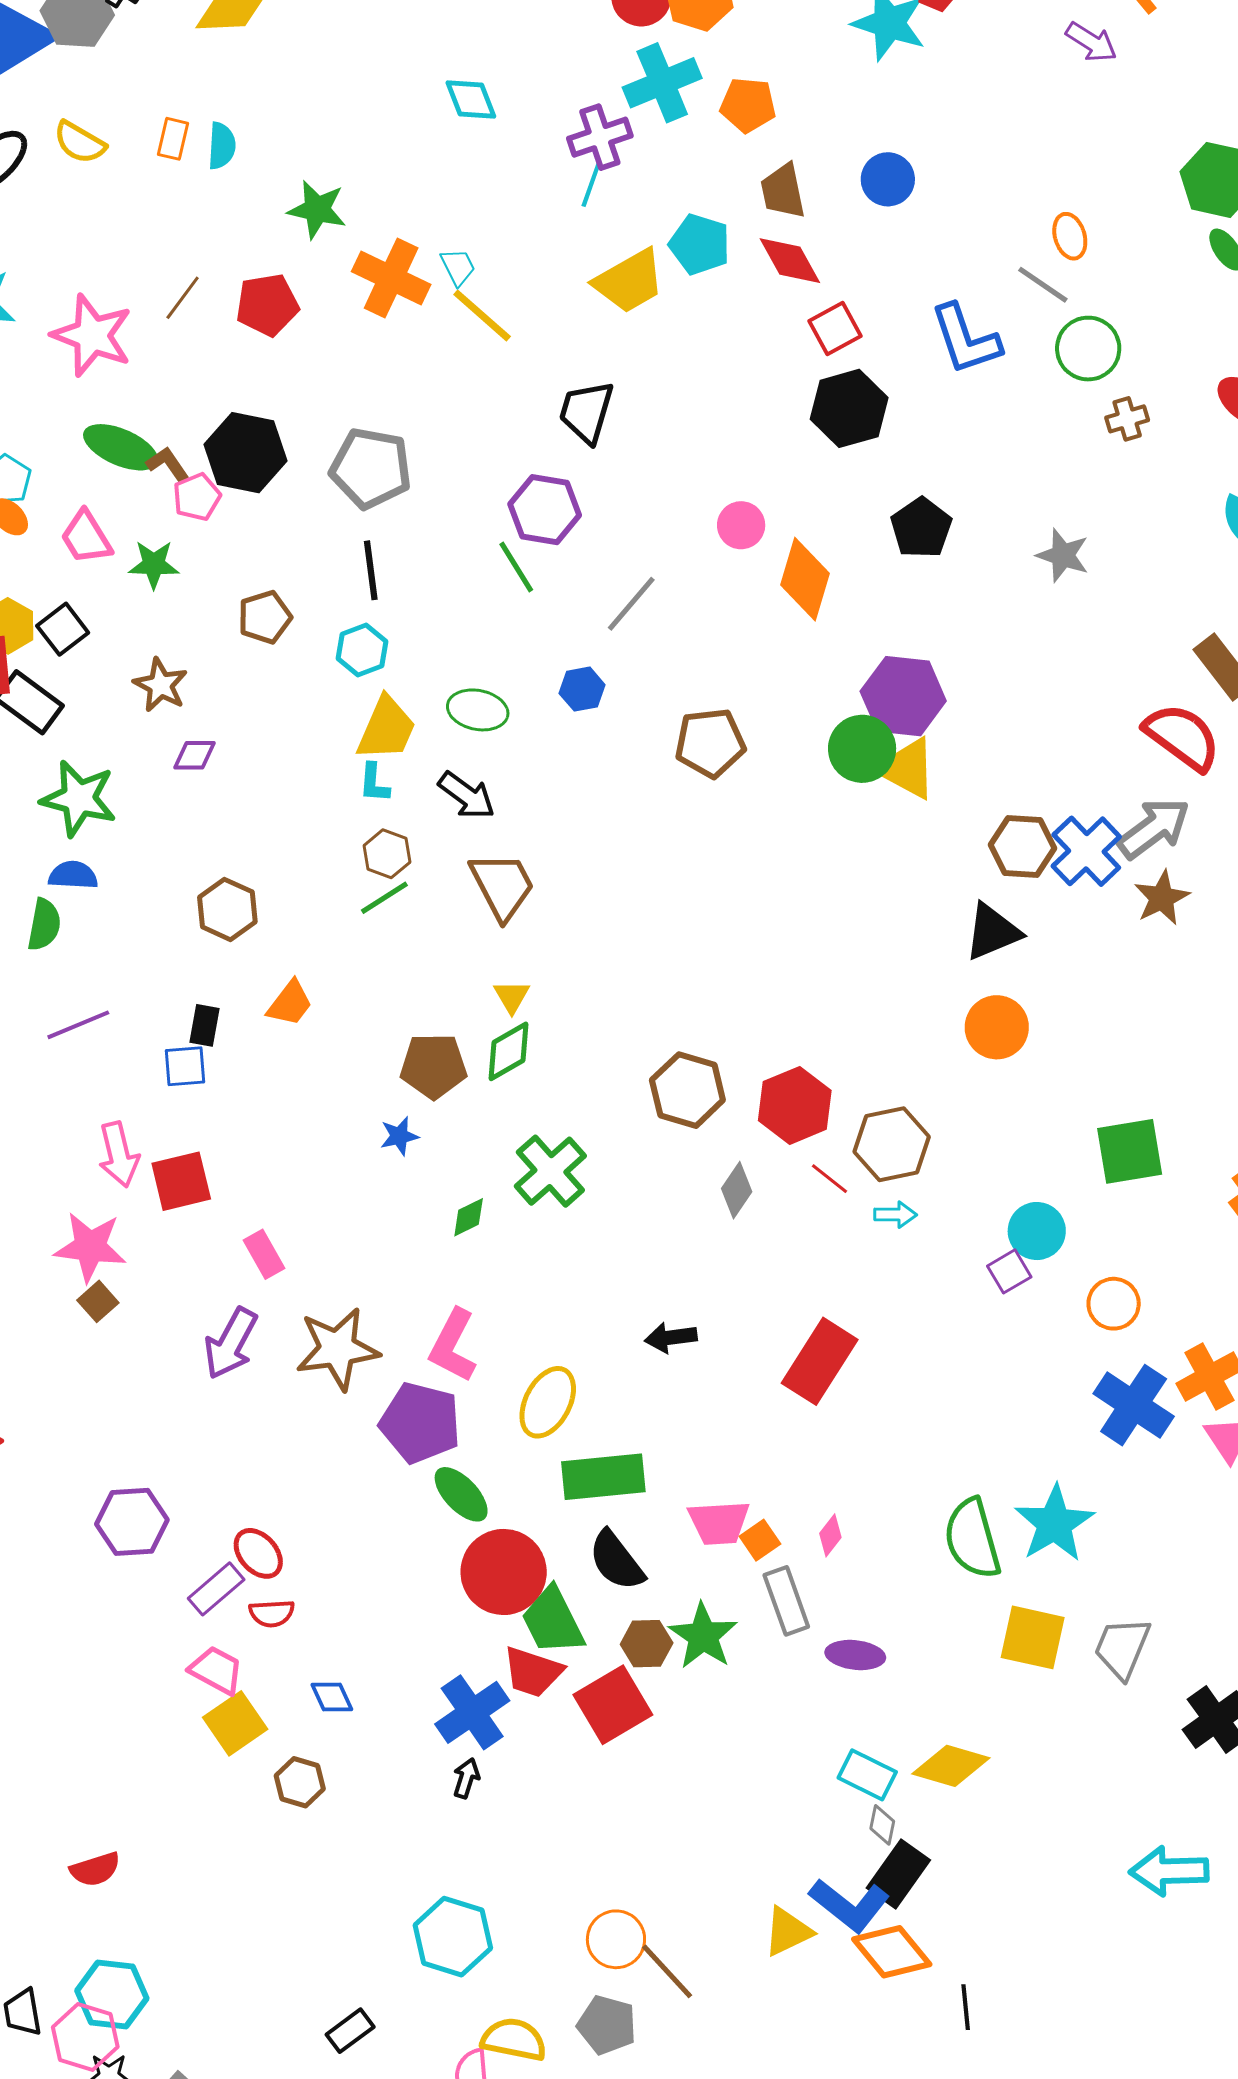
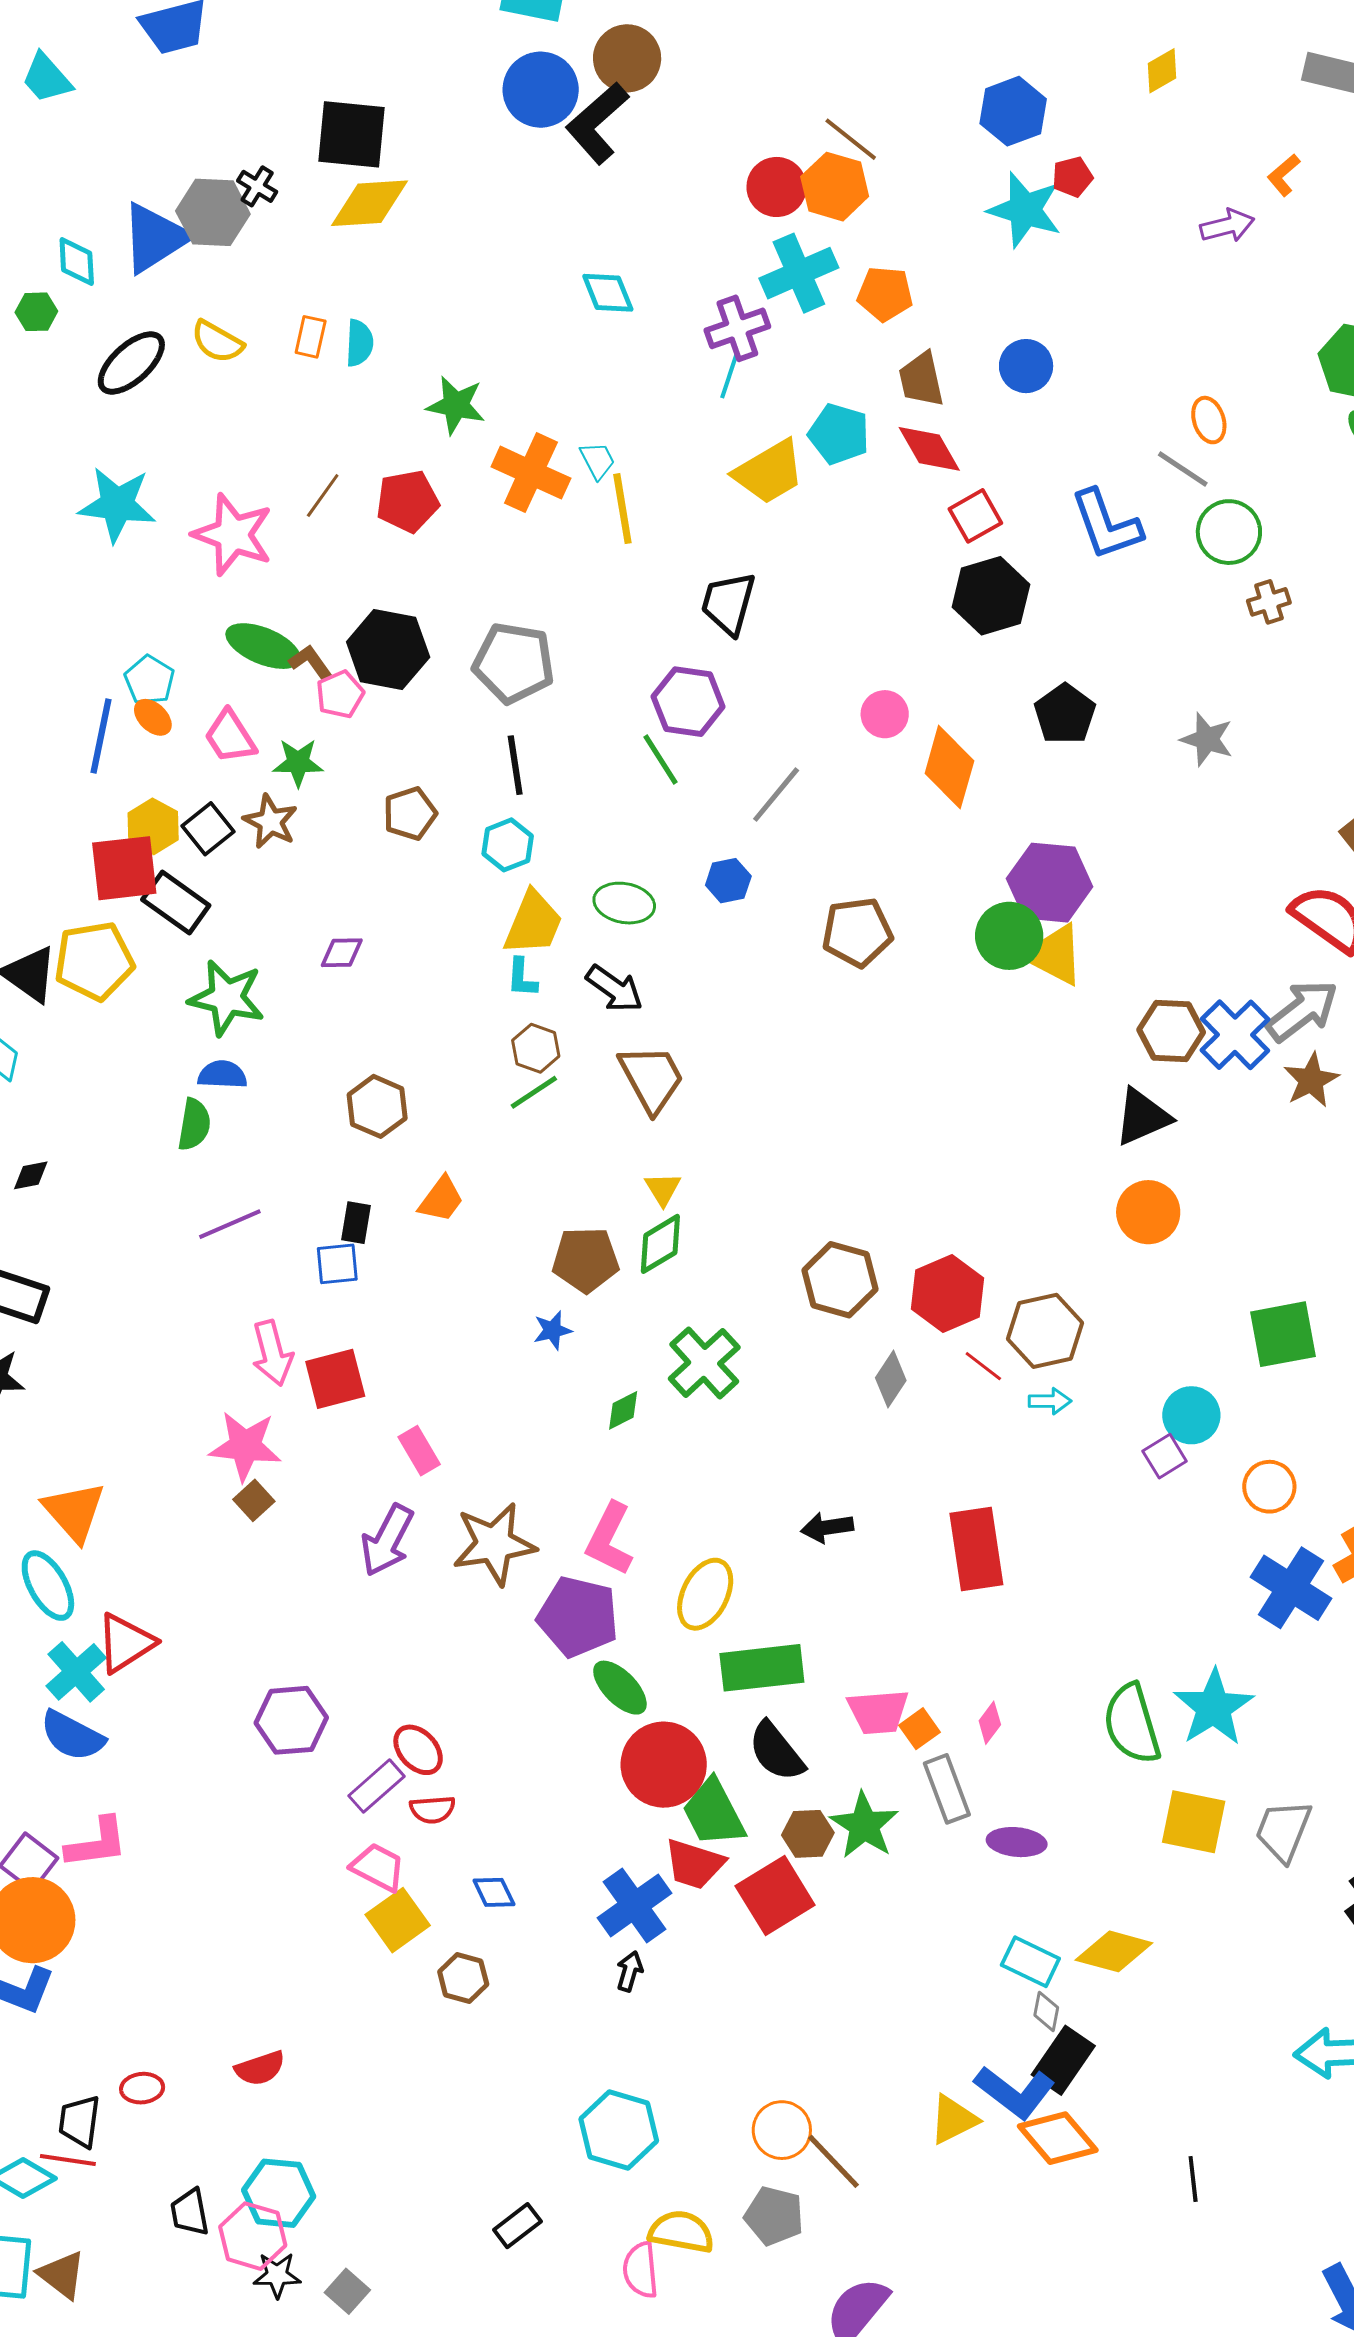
purple arrow: (1091, 42) -> (1227, 226), turned -46
yellow line: (482, 316) -> (622, 509), turned 40
brown star: (161, 685) -> (270, 822), moved
red rectangle: (820, 1361) -> (976, 1549), turned -40
black line: (966, 2007) -> (1193, 2179), moved

